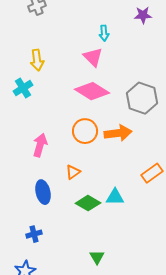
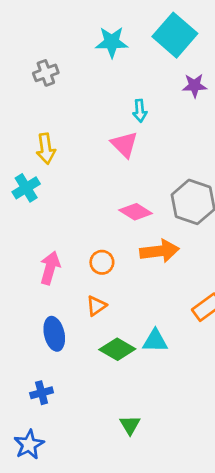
pink diamond: (92, 91) -> (136, 212), moved, size x0.7
orange circle: (85, 131) -> (102, 262), moved, size x0.7

